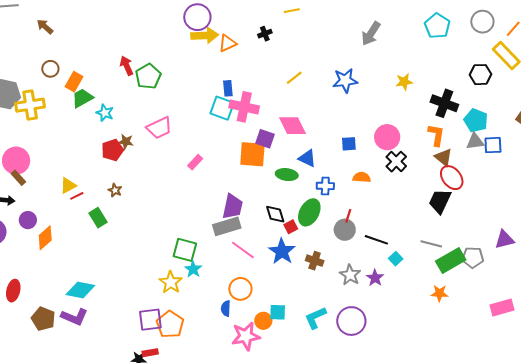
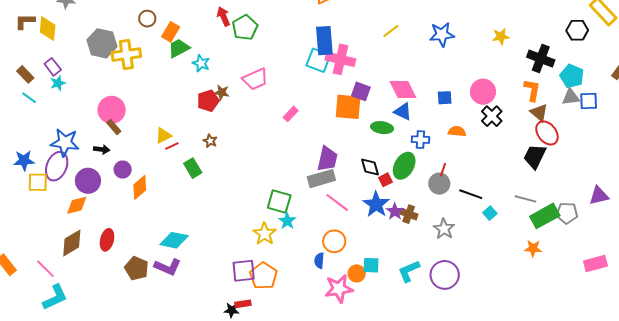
blue rectangle: (228, 88) -> (324, 41), size x1.8
pink diamond: (292, 126) -> (403, 90), moved
purple star: (375, 278) -> (395, 211), moved

